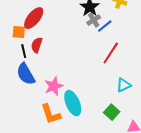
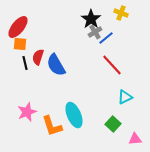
red ellipse: (34, 18) -> (18, 27), moved
red line: (111, 53) -> (112, 65), turned -75
blue semicircle: (26, 74) -> (56, 65), moved
pink star: (54, 86) -> (27, 112), moved

